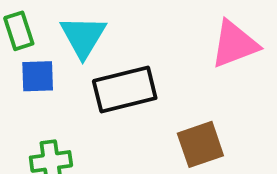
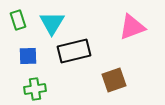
blue square: (38, 76) -> (28, 56), moved

